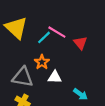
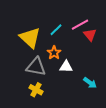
yellow triangle: (16, 28) -> (30, 38), moved
pink line: (57, 32) -> (80, 25), moved, turned -60

